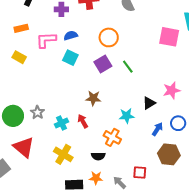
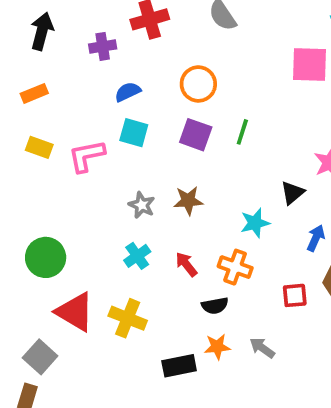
pink L-shape: (46, 40) -> (86, 156), moved
purple square: (103, 64) -> (196, 135), turned -30
green line: (128, 67) -> (242, 132), turned 64
gray star: (37, 112) -> (142, 205), moved
red arrow: (83, 121) -> (186, 264), moved
yellow cross: (63, 154) -> (128, 318), moved
red square: (140, 172) -> (295, 295), moved

